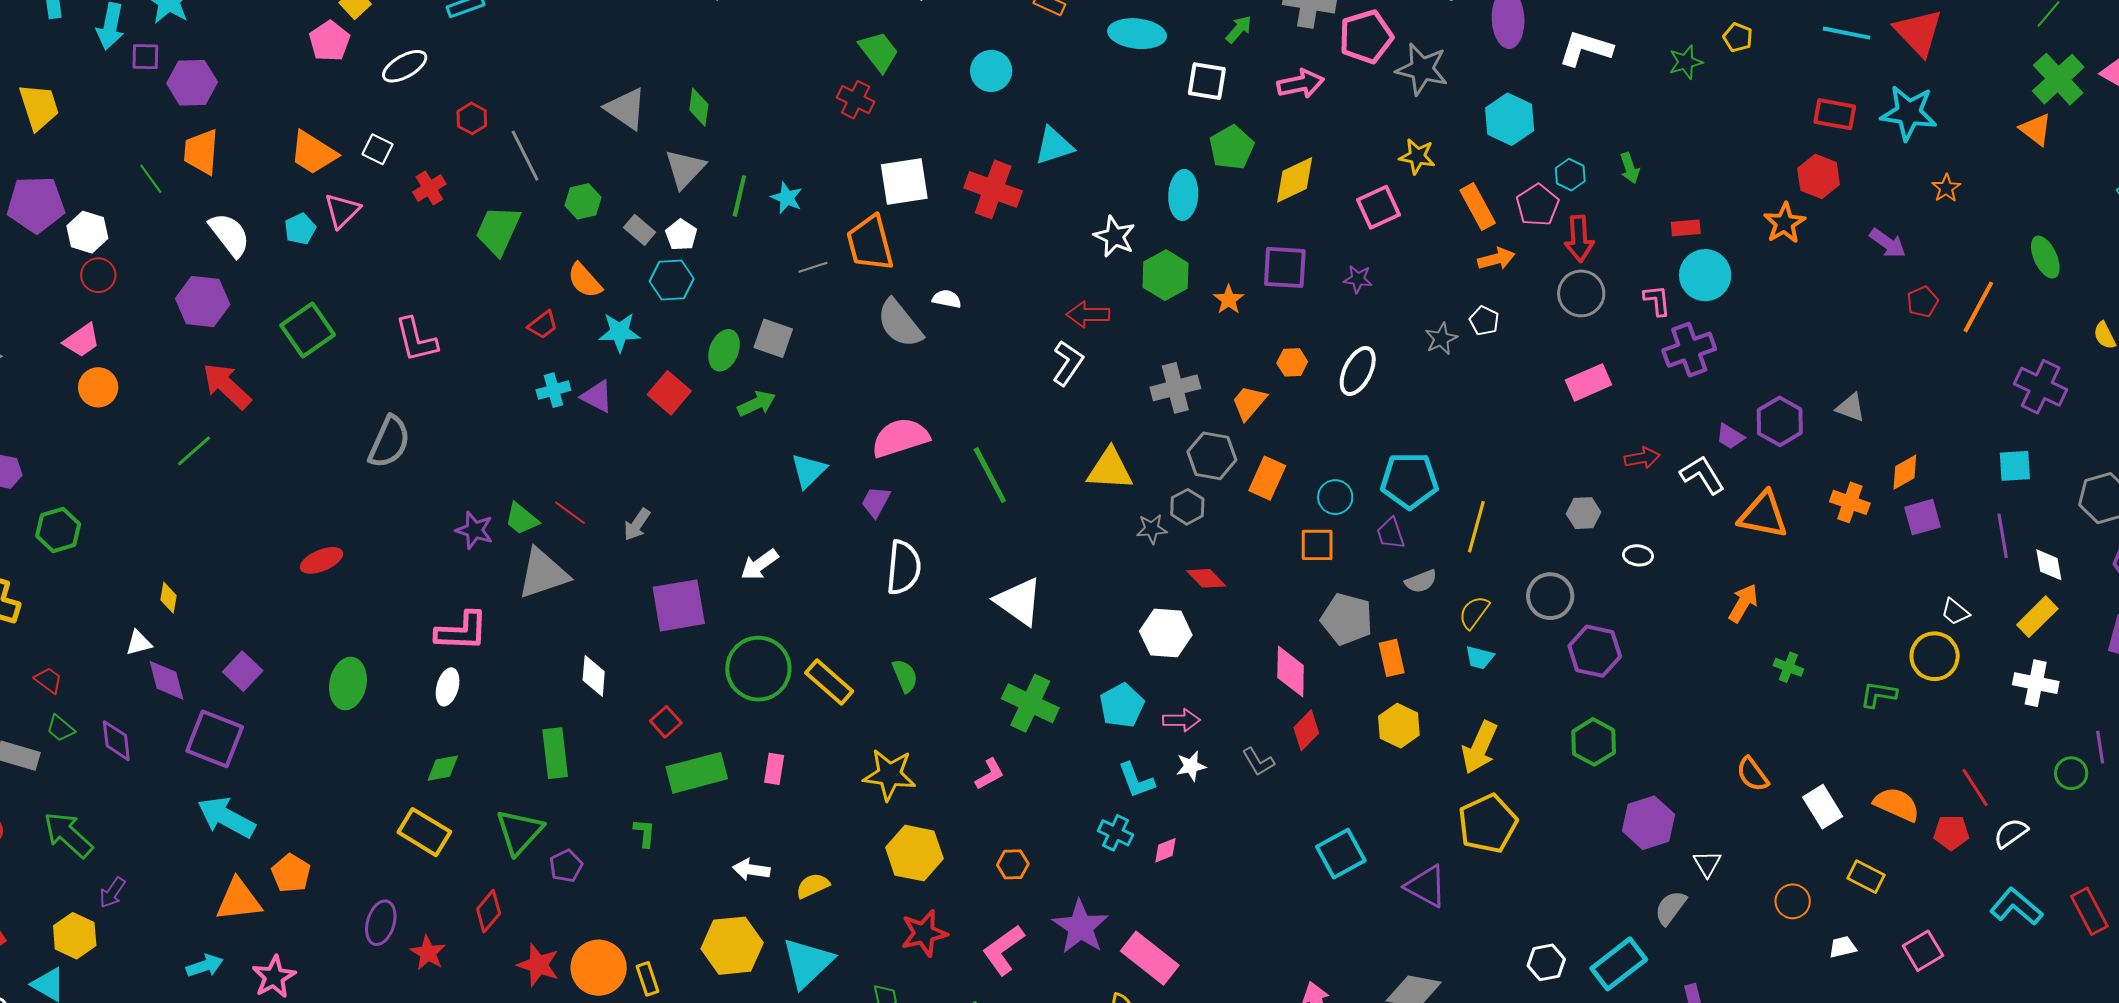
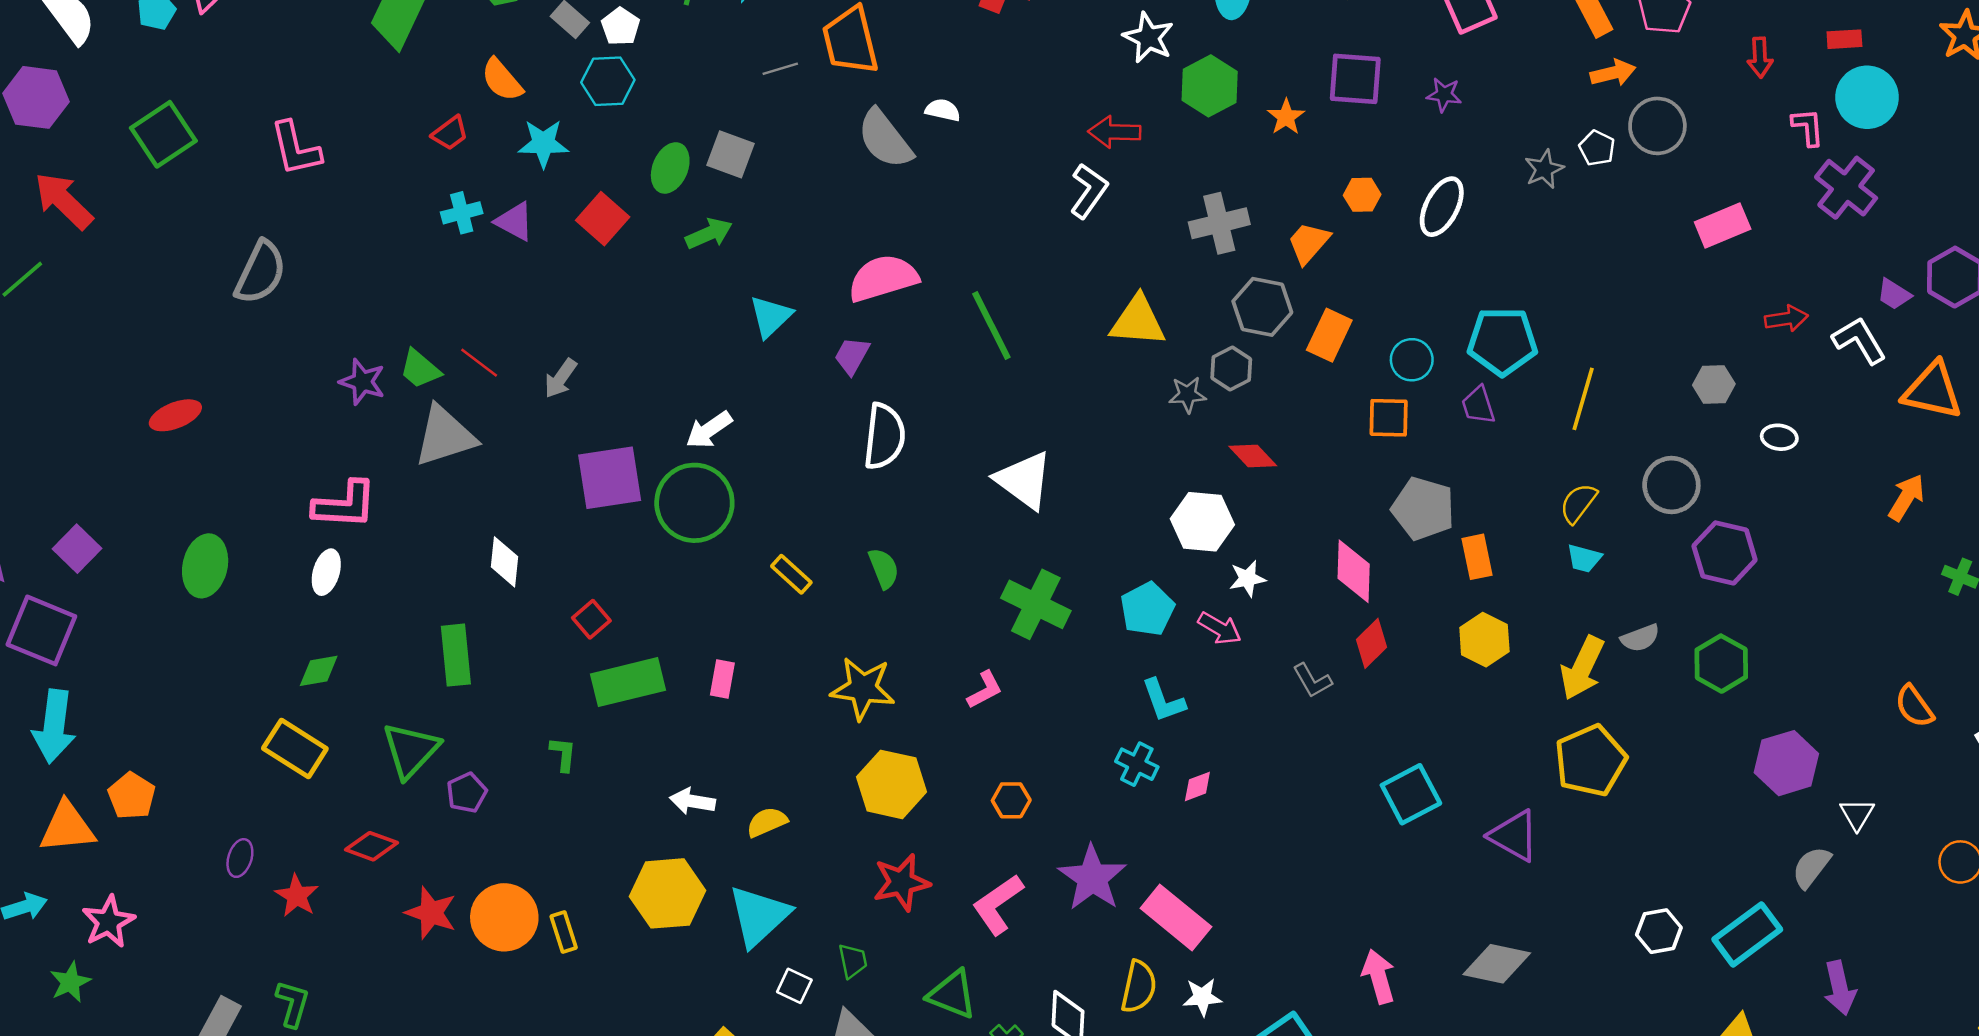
red arrow: (1579, 239) -> (1760, 58), moved, size x0.7
gray circle: (1581, 293) -> (1657, 126), moved
purple cross: (1689, 350) -> (1846, 188), turned -33
gray semicircle: (1421, 581) -> (1640, 638), moved
green circle: (758, 669) -> (694, 503), moved
yellow rectangle: (829, 682) -> (791, 574), size x0.7
pink arrow: (1181, 720) -> (1220, 628), turned 30
white star: (1191, 766) -> (1247, 579), moved
cyan arrow: (226, 817) -> (54, 726), turned -112
red diamond: (489, 911) -> (372, 846), turned 69
purple ellipse: (381, 923) -> (240, 858), size x0.7

